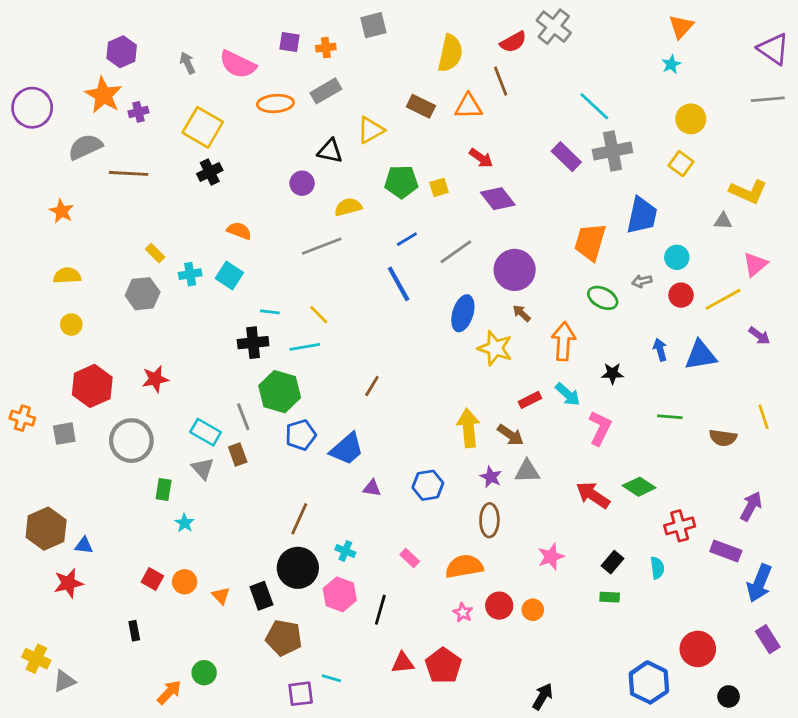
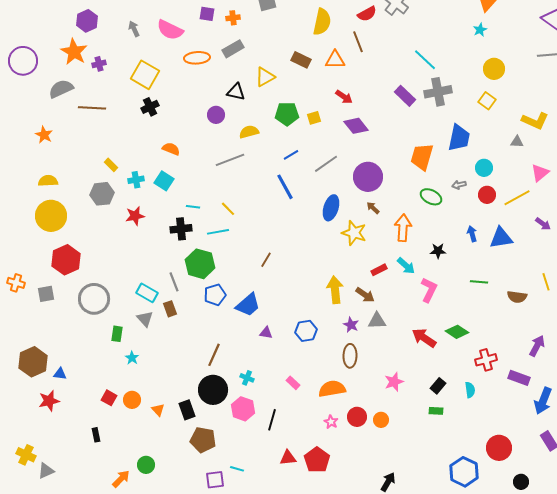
yellow circle: (71, 324) -> (51, 216), size x2.0
red star: (155, 379) -> (135, 216), moved

